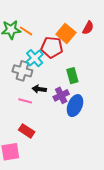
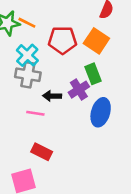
orange square: (66, 33) -> (96, 41), moved
cyan cross: (35, 58) -> (27, 55), moved
purple cross: (61, 95) -> (79, 90), moved

